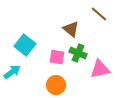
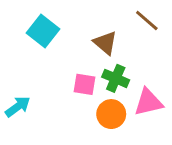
cyan square: (25, 45) -> (43, 31), moved
orange circle: (56, 85) -> (111, 114), moved

